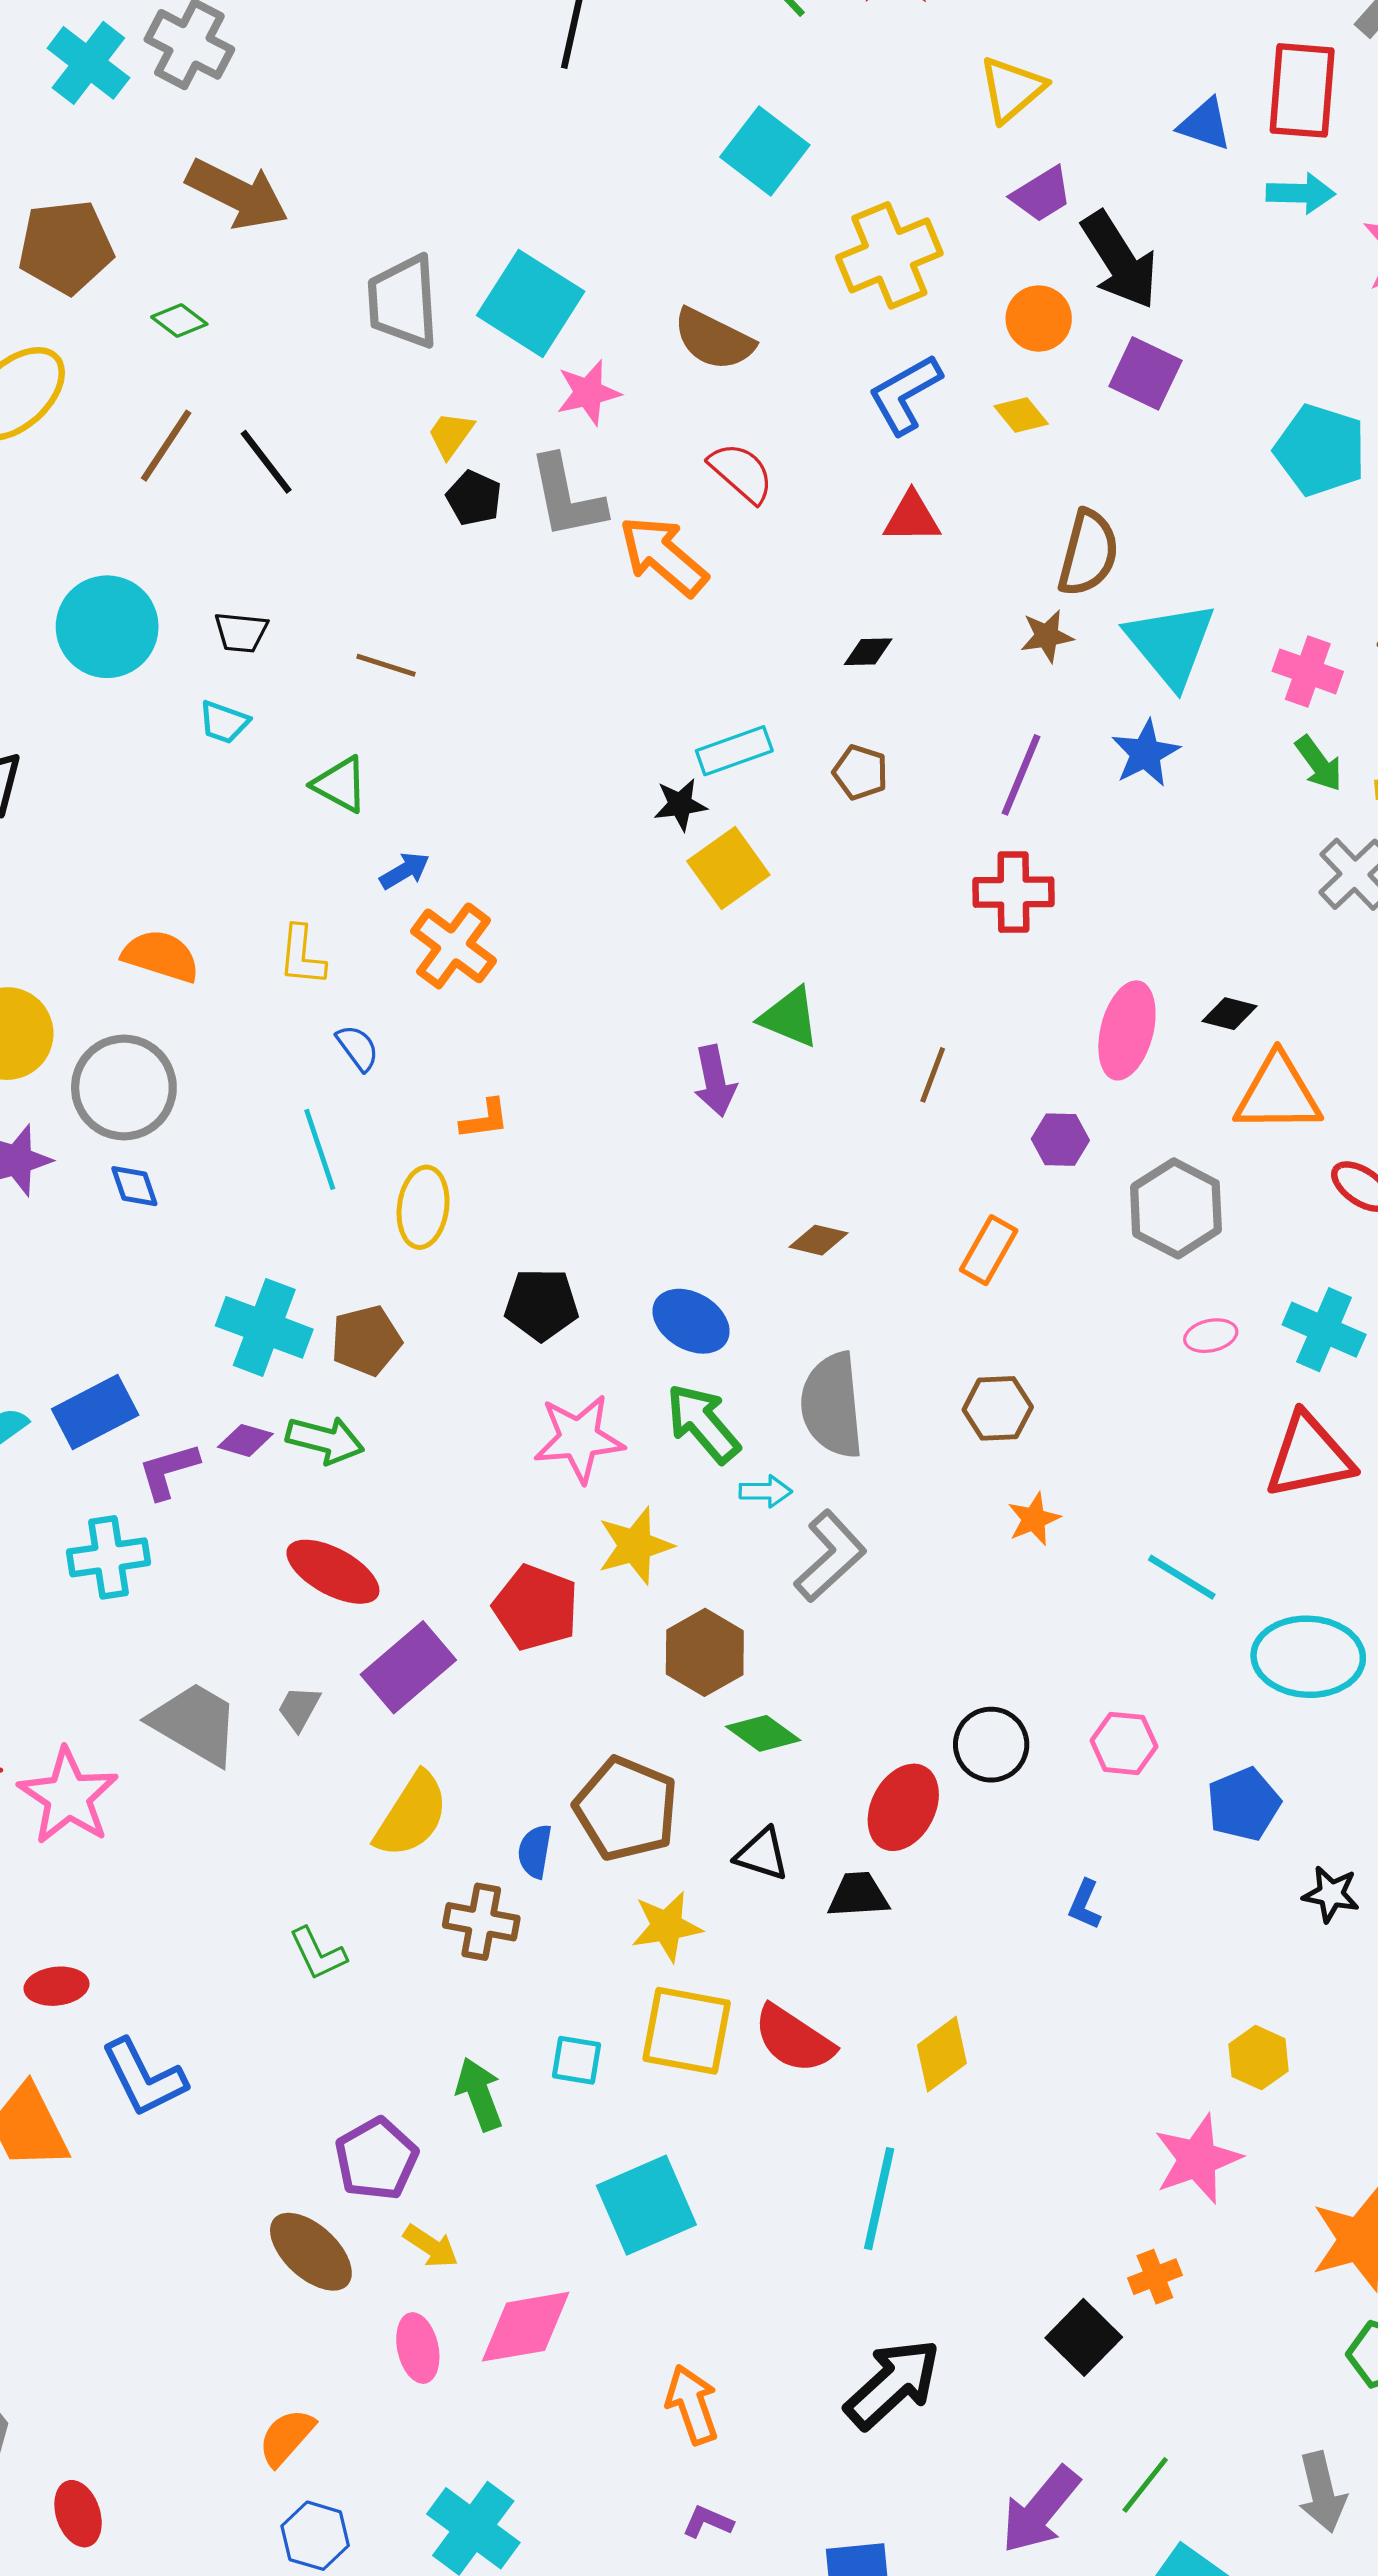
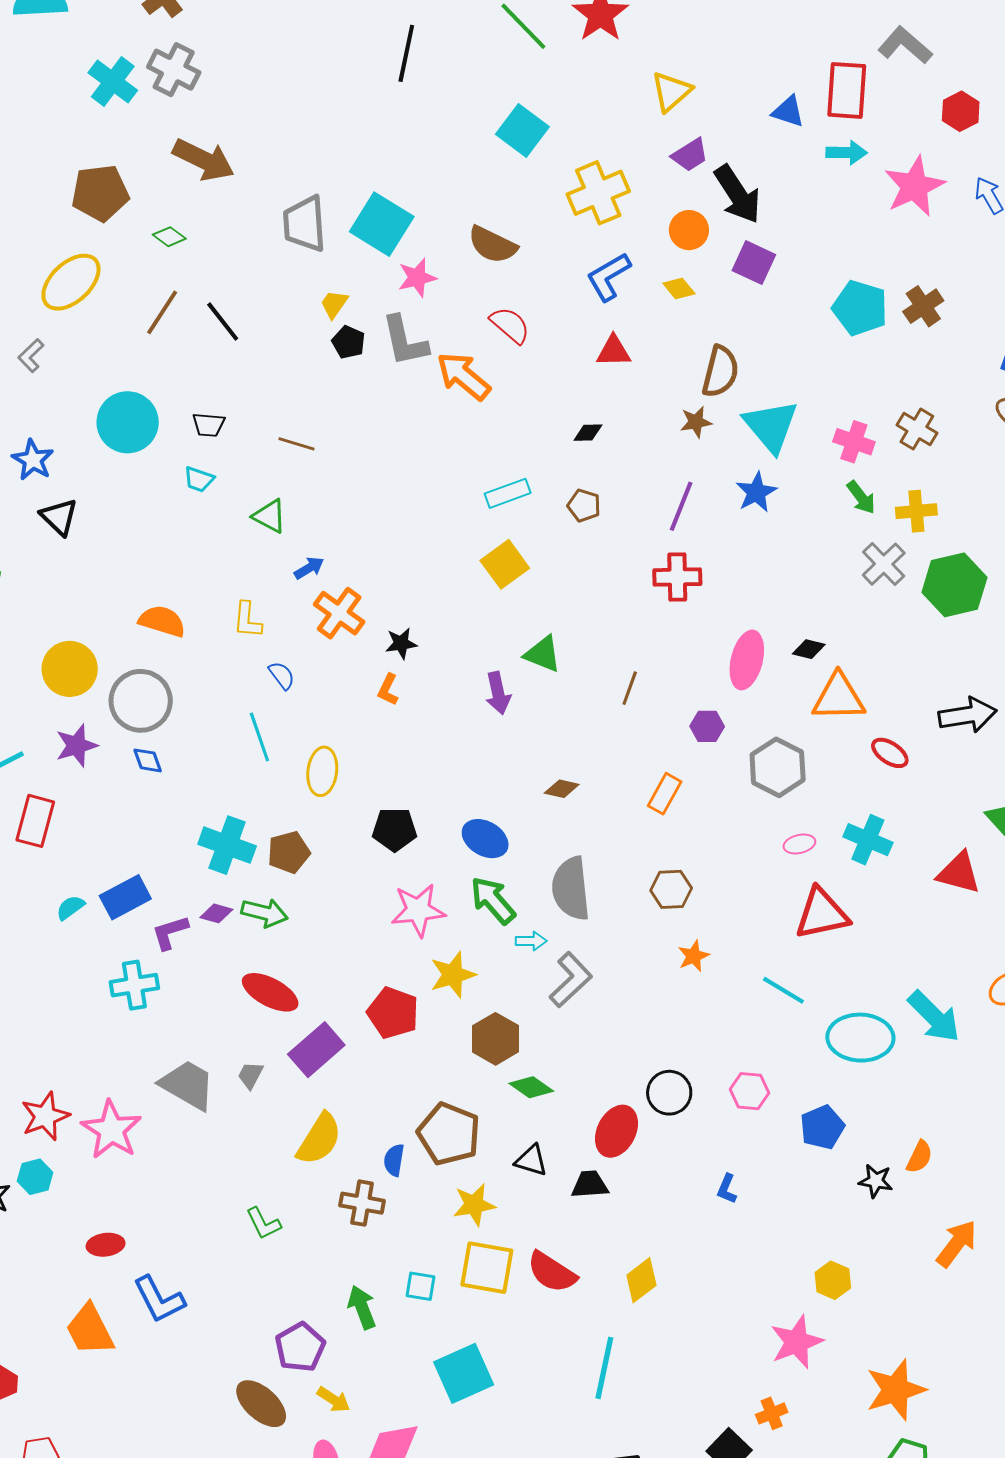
black star: (680, 805) -> (401, 643), moved
orange L-shape: (485, 1119) -> (388, 690), moved, turned 124
red triangle: (1309, 1456) -> (822, 914), moved

